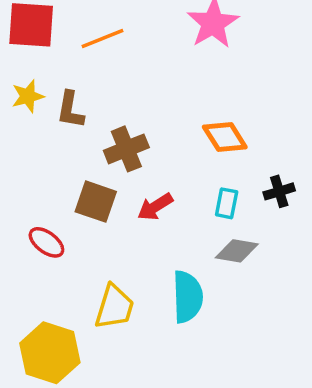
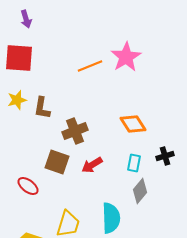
orange line: (103, 39) -> (90, 66), moved
gray diamond: (237, 251) -> (140, 191), turned -60

